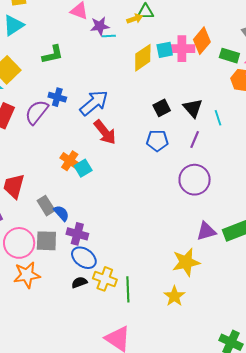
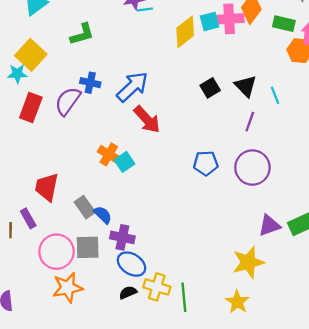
blue pentagon: (157, 141) -> (206, 163), moved

